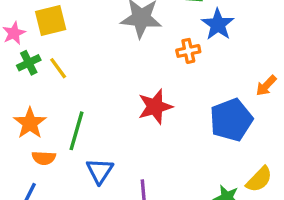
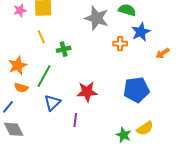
green cross: (29, 63) -> (64, 49), moved
orange arrow: (266, 86) -> (163, 53), moved
red star: (155, 107) -> (87, 92), moved

